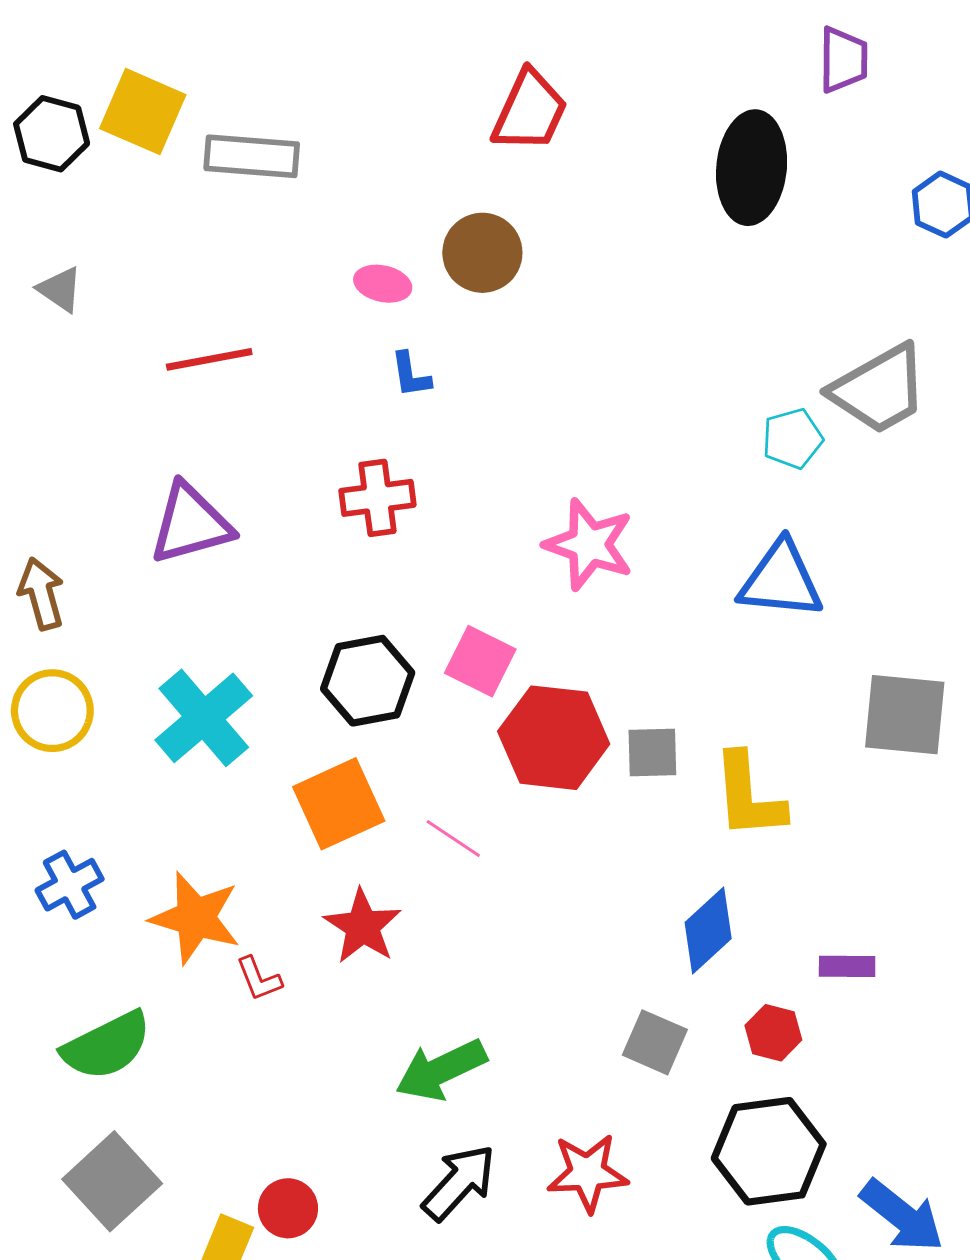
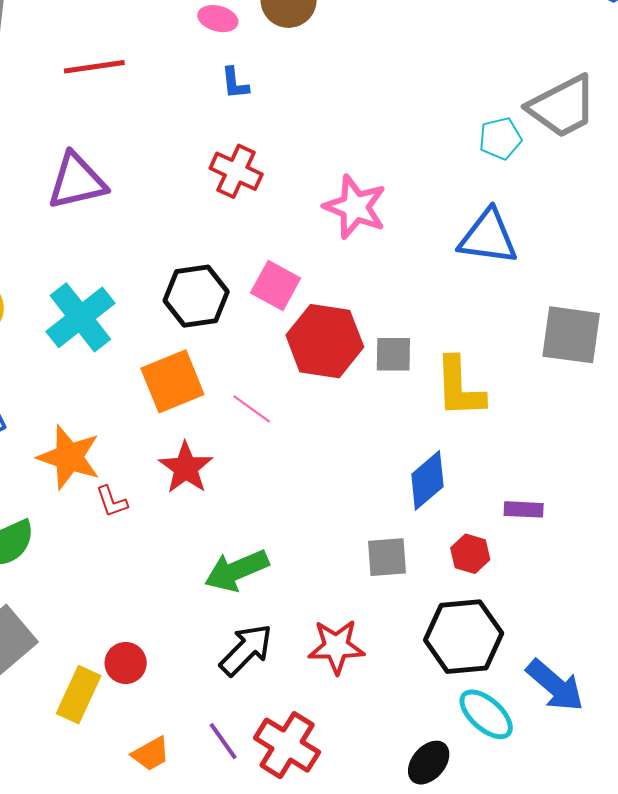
red cross: (377, 498) -> (236, 171), moved, turned 30
gray square: (655, 1042) -> (387, 557), turned -30

